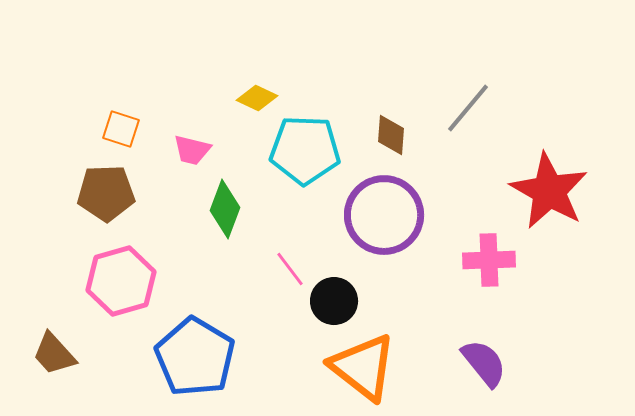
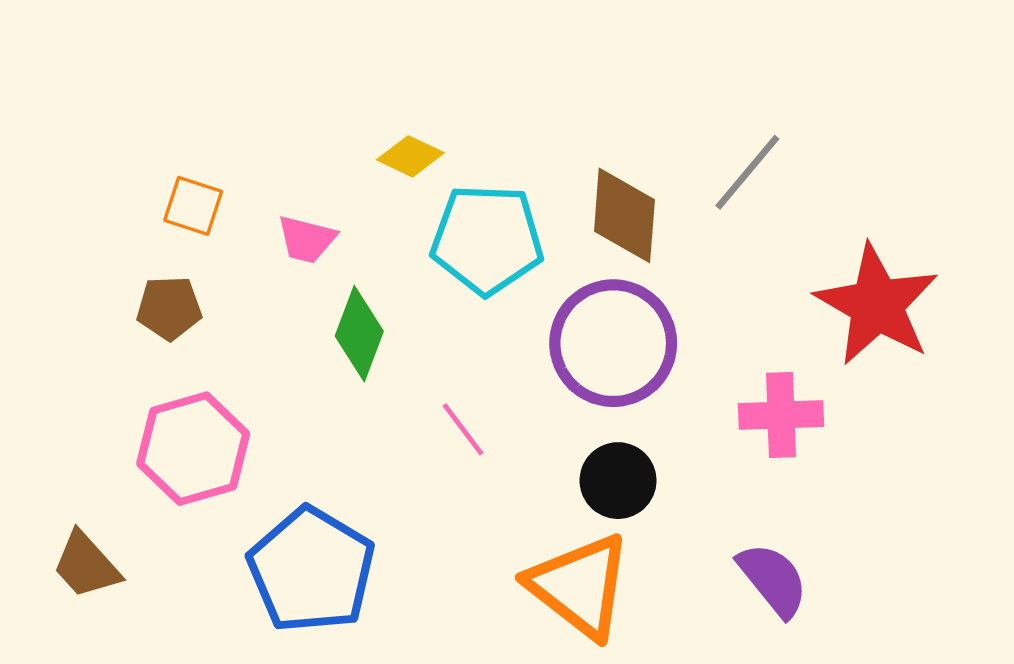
brown diamond: (391, 135) -> (624, 215), size x1.5
brown pentagon: (106, 193) -> (169, 308), size x0.7
black circle: (334, 301) -> (618, 481), moved

